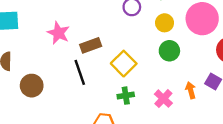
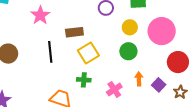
brown rectangle: (91, 45) -> (74, 32), moved
orange arrow: (191, 90) -> (139, 79), moved

